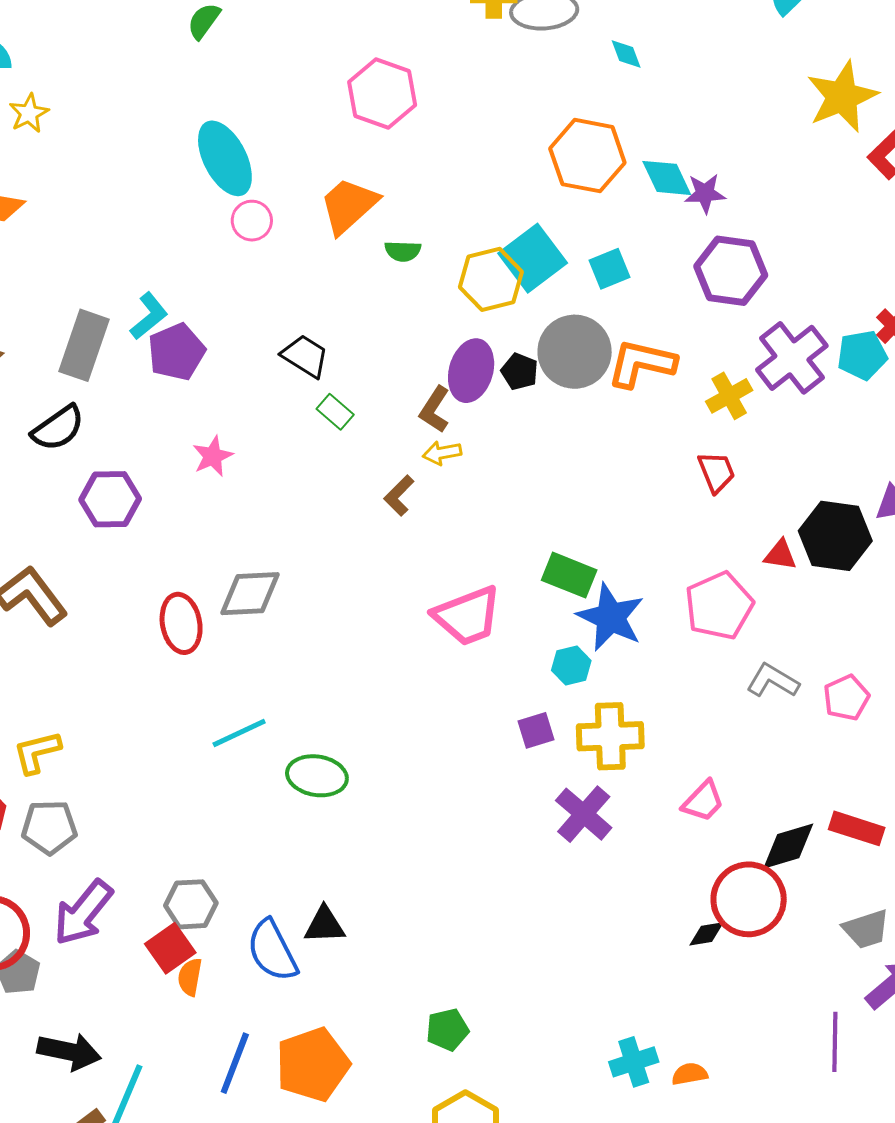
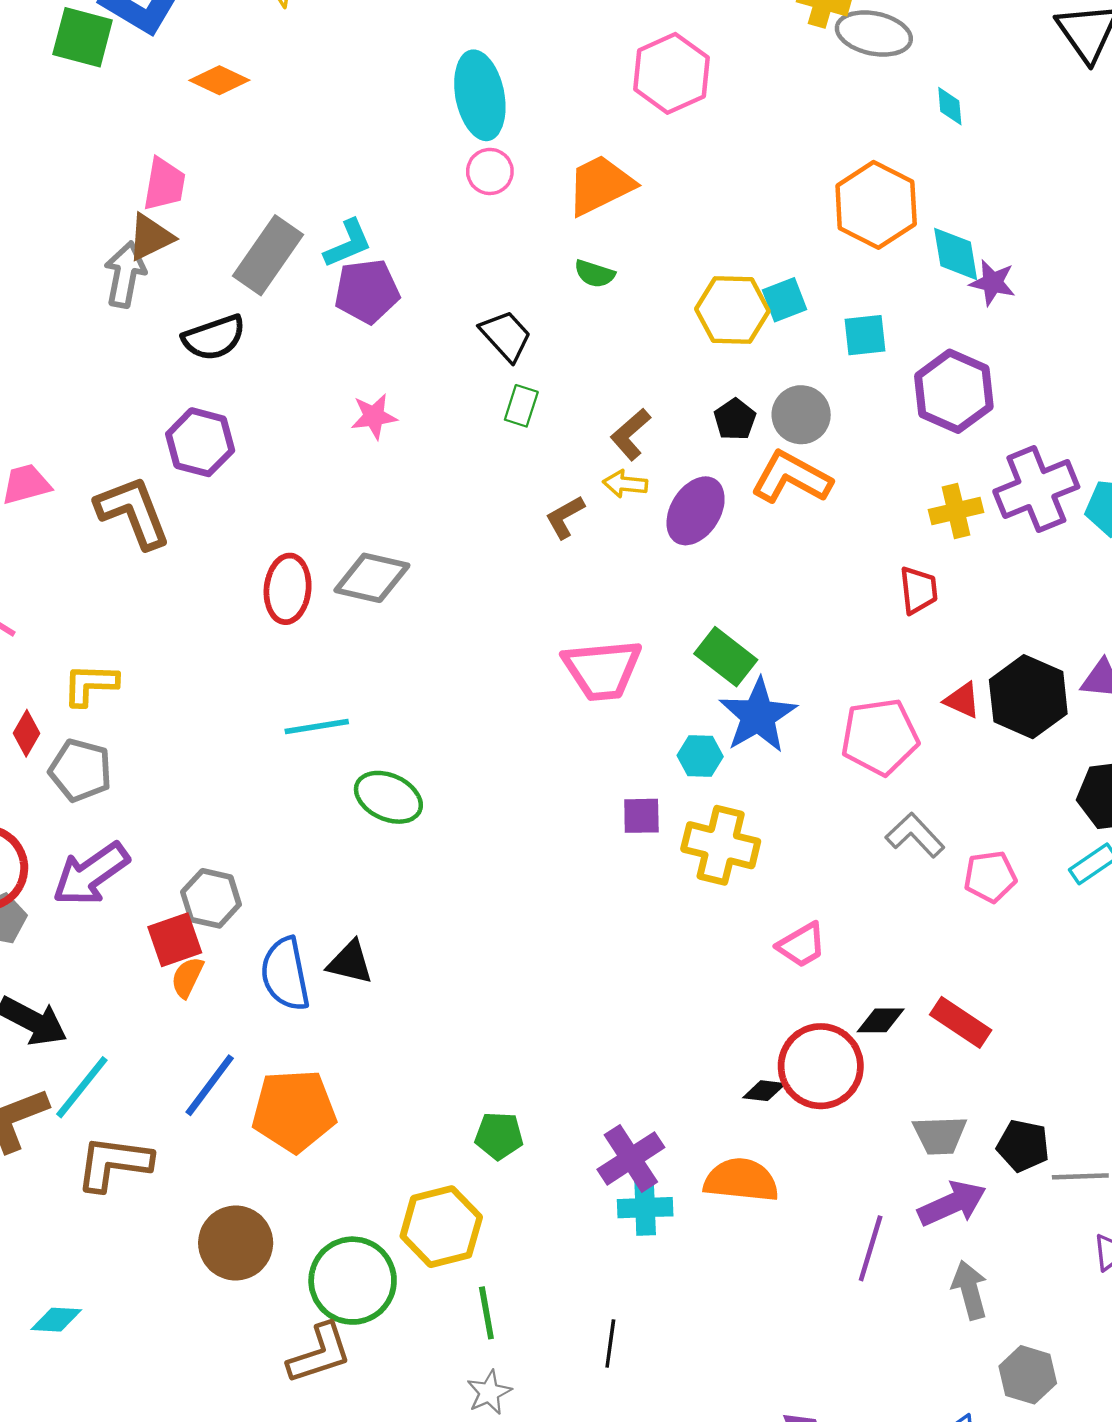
green semicircle: (403, 251) -> (595, 274), moved
cyan square: (533, 258) -> (784, 300), size x0.6
purple hexagon: (731, 271) -> (954, 391), moved
gray circle: (575, 352) -> (801, 415), size x0.7
orange L-shape: (641, 363) -> (791, 477), moved
purple ellipse: (471, 371) -> (696, 511), moved
green rectangle: (335, 412) -> (521, 406), turned 51
purple hexagon: (110, 499) -> (200, 442), moved
purple cross: (584, 814) -> (631, 1158), moved
black diamond: (788, 846) -> (881, 1020), size x0.7
green pentagon: (447, 1030) -> (499, 1136), moved
orange semicircle: (690, 1074) -> (741, 1180), moved, size x1.8

